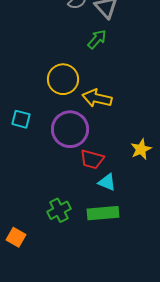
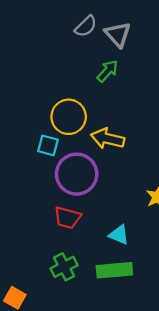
cyan square: (21, 119) -> (48, 145), moved
red trapezoid: (92, 159) -> (67, 218), moved

